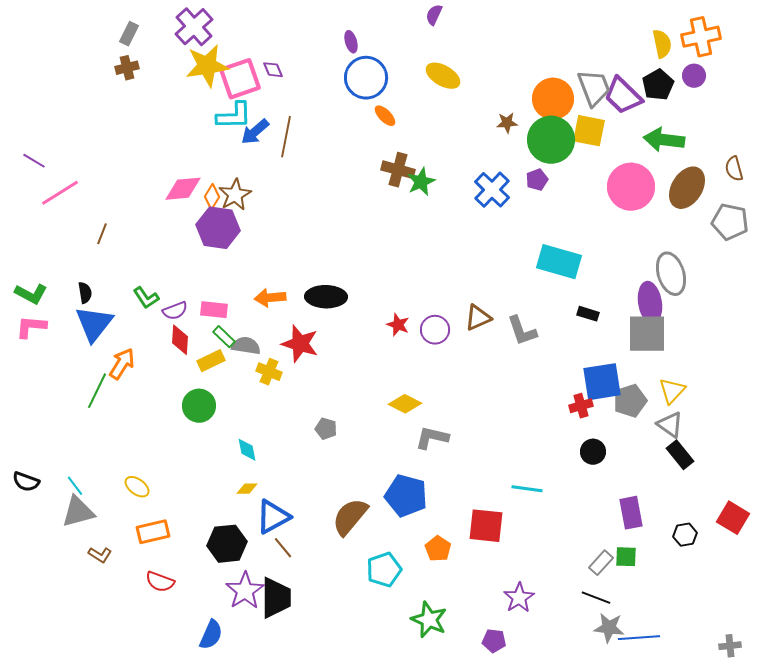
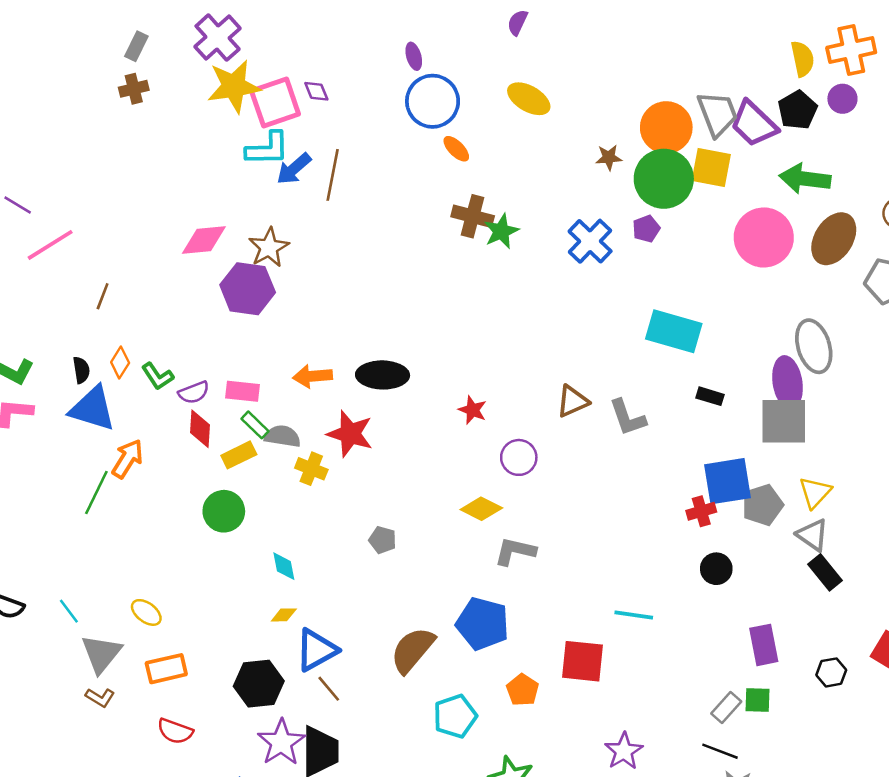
orange diamond: (212, 197) -> (120, 362), moved
blue triangle: (94, 324) -> (93, 409), turned -51
purple circle: (435, 330) -> (519, 457), moved
gray triangle: (78, 512) -> (101, 654), moved, turned -36

